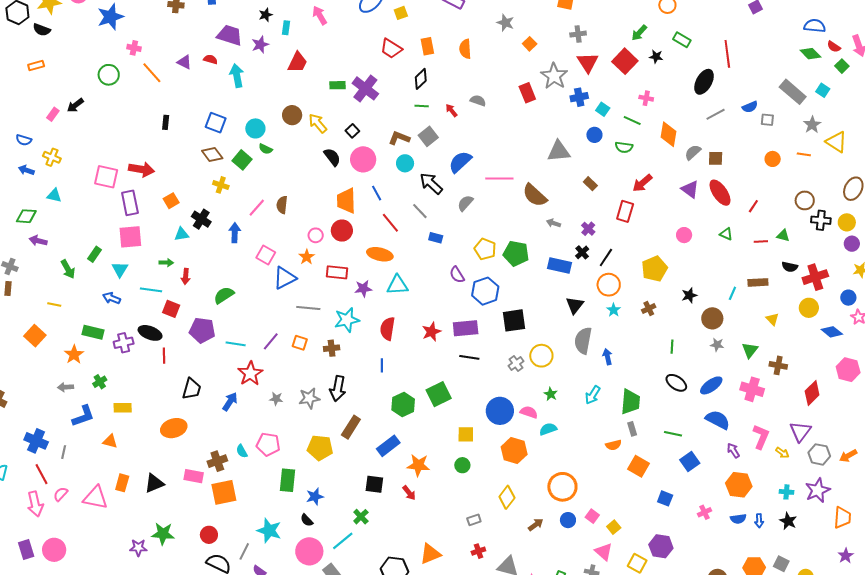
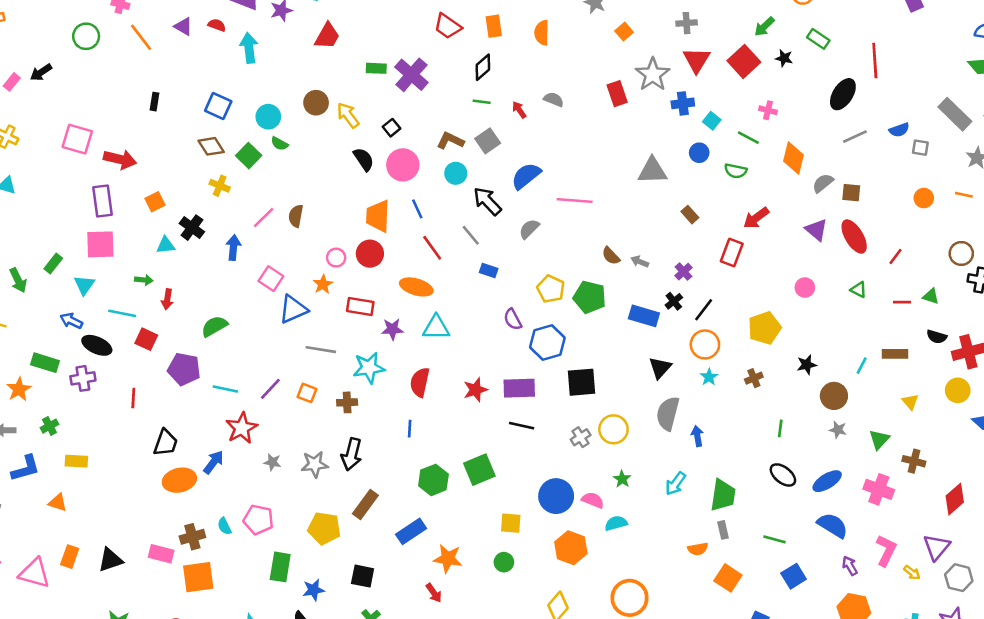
pink square: (106, 177) -> (77, 139), moved
brown semicircle: (535, 195) -> (611, 256), moved, size x0.6
black ellipse: (150, 333) -> (97, 345), moved
orange ellipse: (174, 428) -> (179, 480), moved
black square: (374, 484) -> (363, 576), moved

